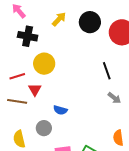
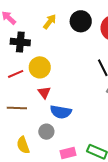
red line: (17, 76) -> (16, 74), moved
red triangle: (35, 90) -> (44, 93), moved
blue semicircle: (60, 110) -> (61, 112), size x1.5

